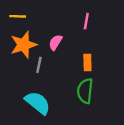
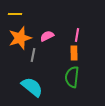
pink line: (86, 21) -> (77, 35), moved
pink semicircle: (55, 42) -> (47, 36), turned 32

